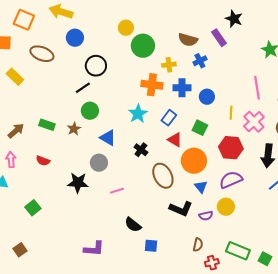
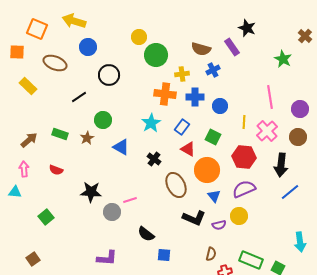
black line: (83, 88) -> (79, 97), moved
gray circle: (99, 163) -> (112, 212), moved

